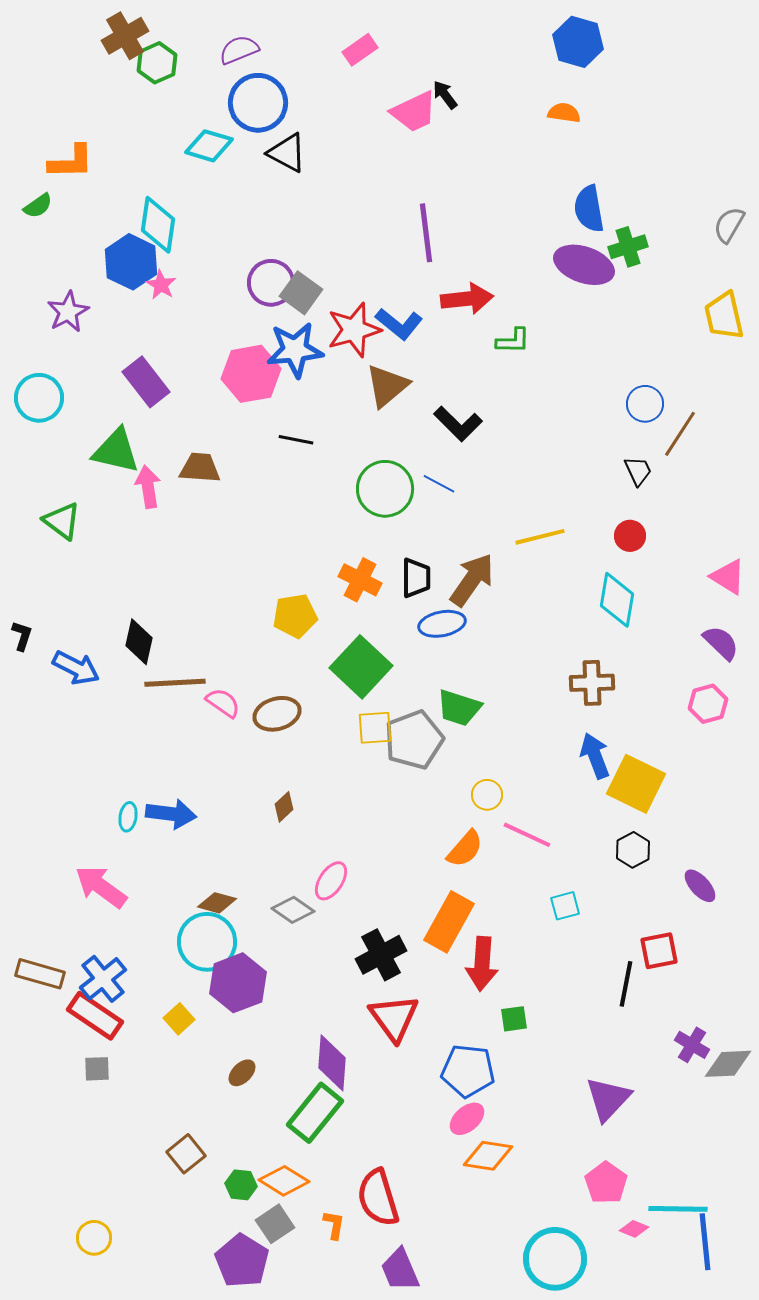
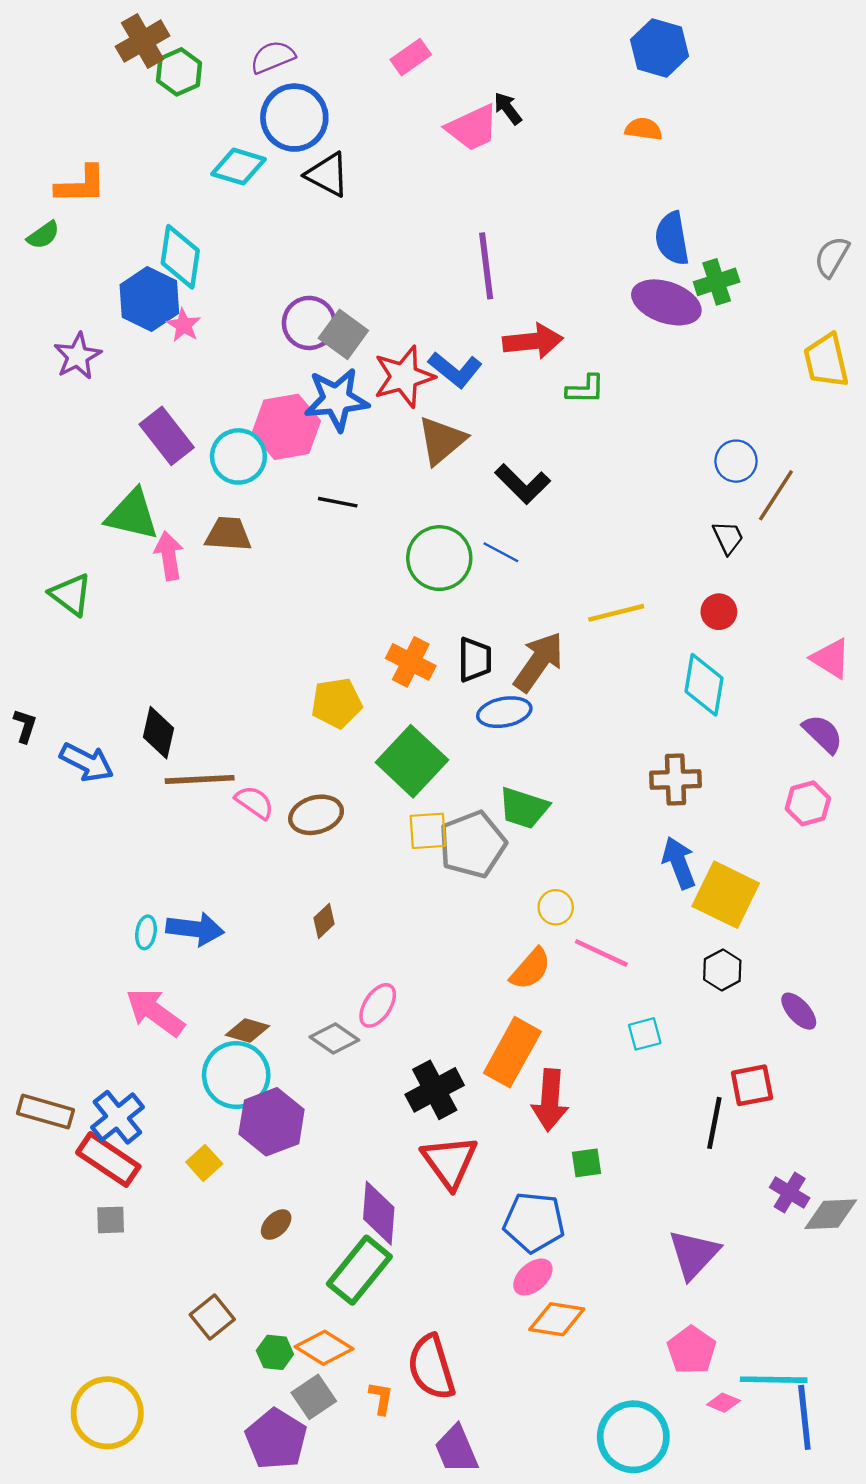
cyan circle: (39, 398) -> (238, 456), moved
pink arrow: (101, 887) -> (155, 1012), moved
yellow circle: (94, 1238) -> (107, 1413), size x1.8

